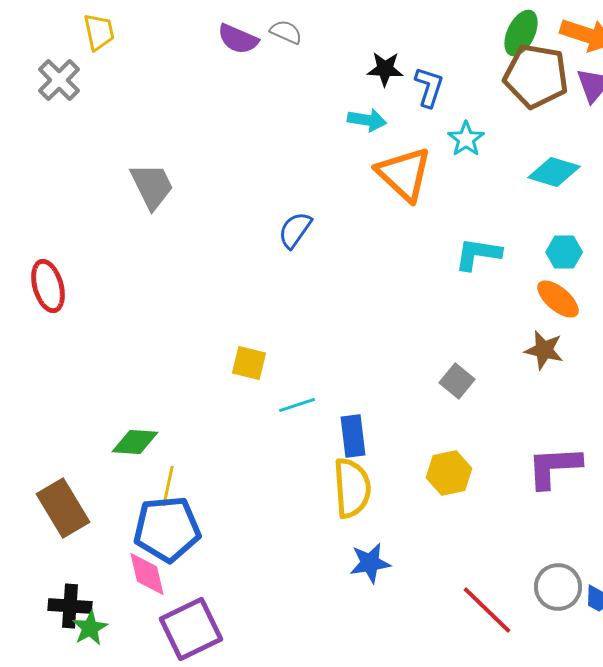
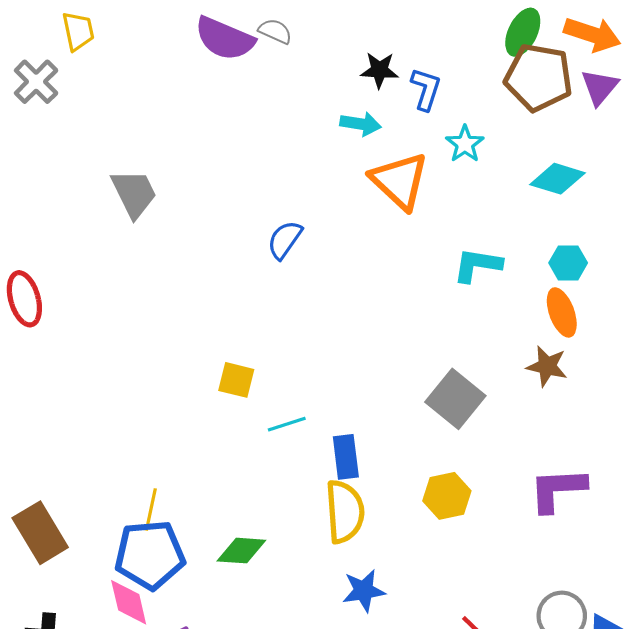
purple semicircle: (238, 39) -> (225, 39), size x1.4
orange ellipse: (558, 299) -> (562, 312), turned 30
gray square: (457, 381) -> (455, 399), size x1.6
green diamond: (135, 442) -> (241, 551), moved

